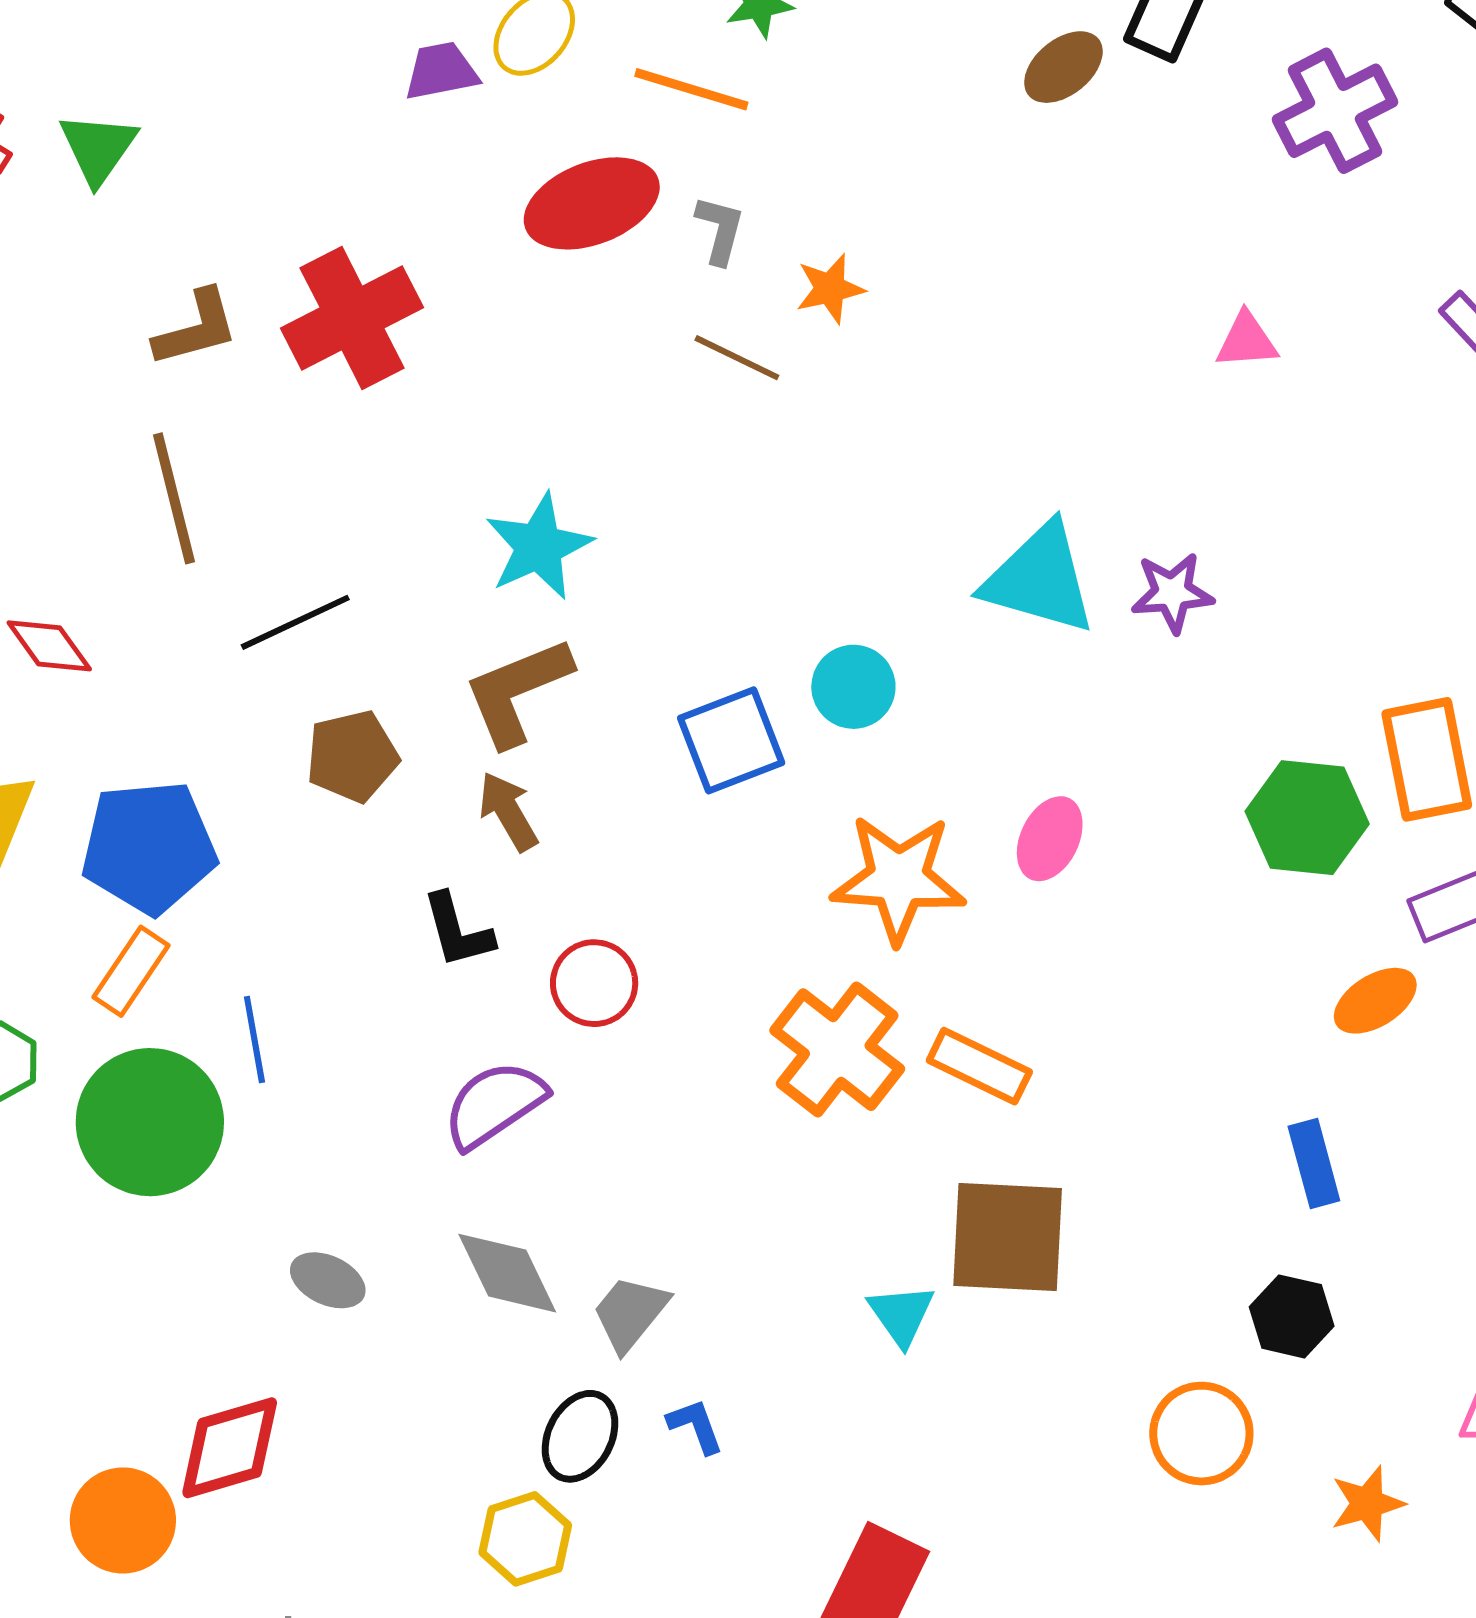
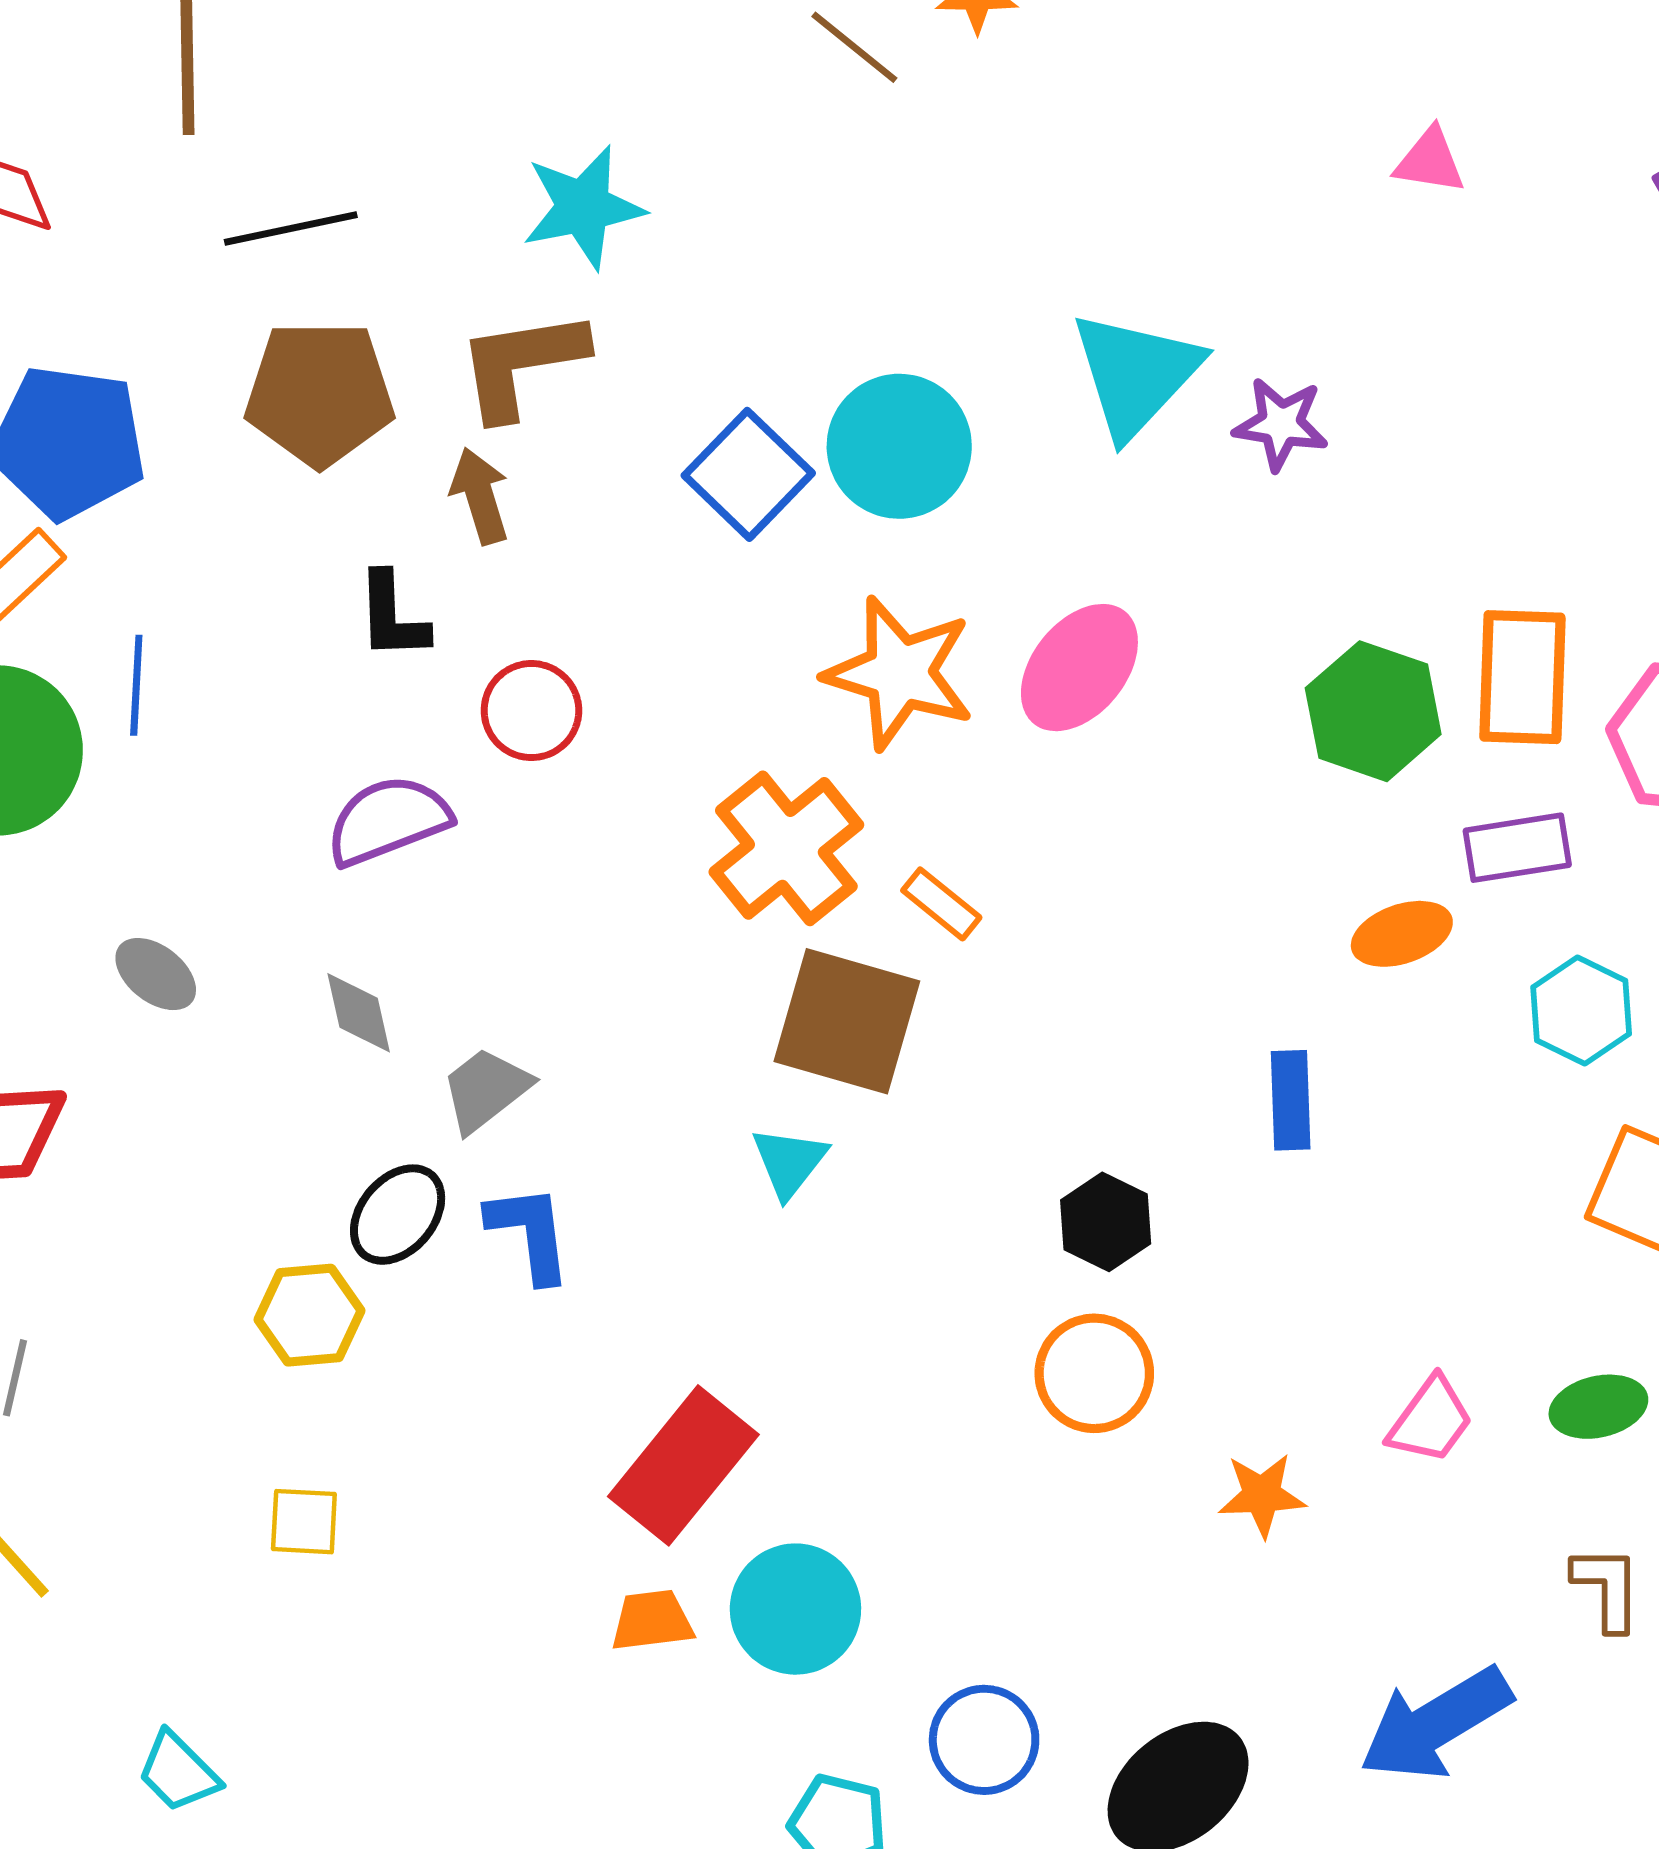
cyan triangle: (1040, 579) -> (1136, 374), turned 44
cyan circle: (853, 687) -> (899, 446), size x1.5
blue square: (731, 740) -> (748, 474), turned -38
brown pentagon: (352, 756) -> (320, 393), size x1.4
pink ellipse: (1050, 839) -> (1079, 668), size x1.4
orange rectangle: (979, 1066) -> (941, 904), size x0.7
brown square: (1008, 1237) -> (847, 1021), moved
gray diamond: (507, 1273) -> (359, 1013), size x0.7
black hexagon: (1292, 1316) -> (1106, 1222), moved
blue L-shape: (696, 1426) -> (530, 1233), size x1.5

